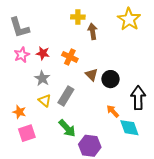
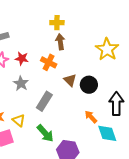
yellow star: (129, 19) -> (107, 49), moved
brown arrow: (93, 31) -> (60, 42), moved
yellow triangle: (45, 101) -> (19, 120), moved

